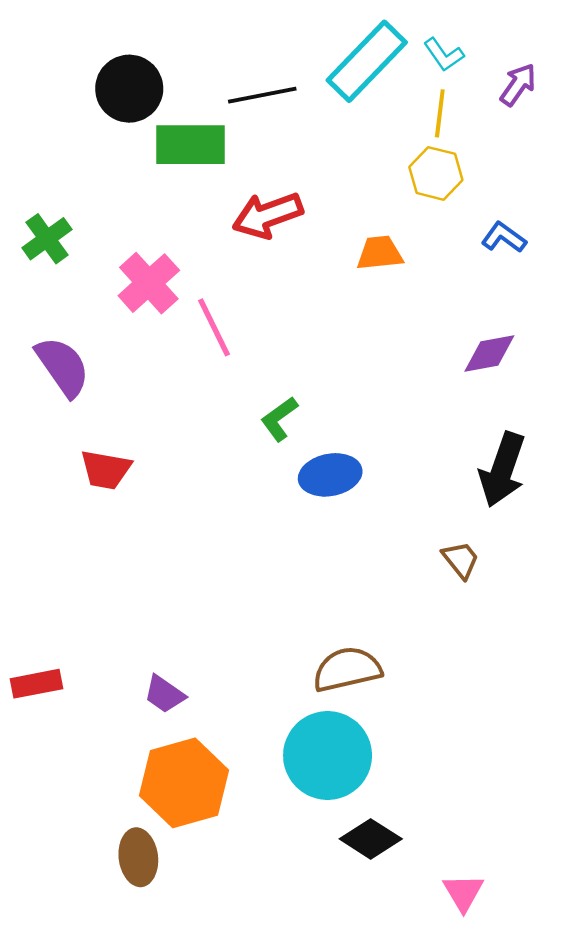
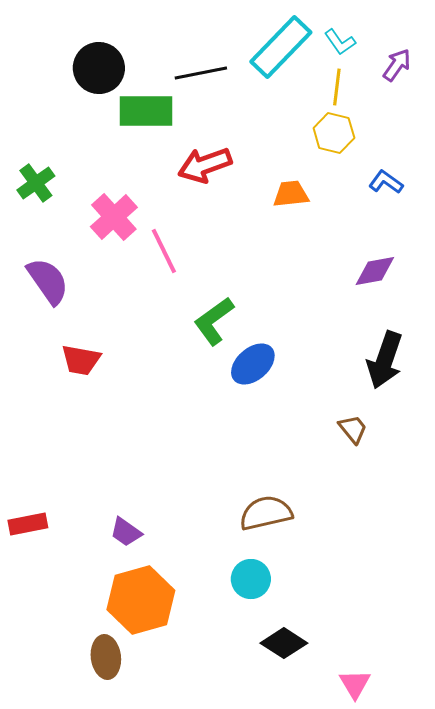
green L-shape: (279, 419) -> (214, 321), size x1.4
blue ellipse: (330, 475) -> (253, 364), turned -30
cyan circle: (328, 755) -> (251, 579), size x0.6

